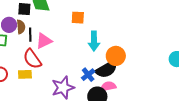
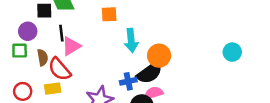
brown semicircle: (21, 27) -> (43, 57), moved
black line: (30, 35) -> (61, 33), moved
blue cross: (88, 75) -> (128, 81), turned 32

